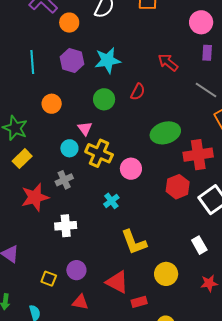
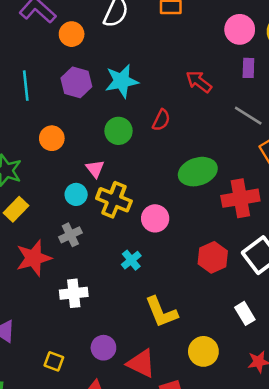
red hexagon: (178, 187) -> (213, 257), moved
purple circle: (76, 270) -> (103, 348), moved

